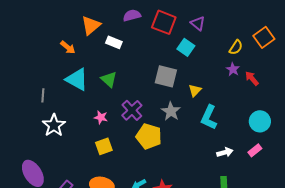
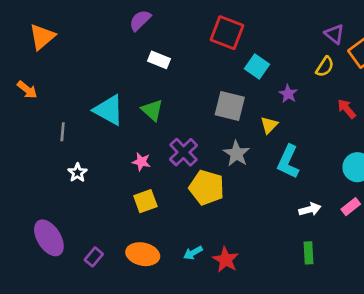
purple semicircle: (132, 15) -> (140, 20), moved, turned -30
purple triangle: (198, 23) -> (334, 34), moved
orange triangle: (91, 25) -> (42, 37), moved
orange arrow: (68, 47) -> (27, 90), moved
purple star: (233, 69) -> (288, 94), moved
white star: (54, 125) -> (77, 173), size x0.6

